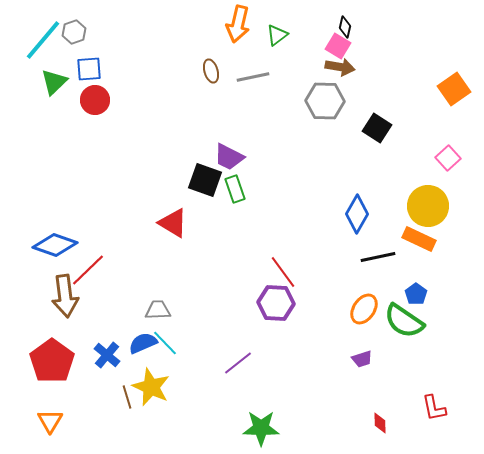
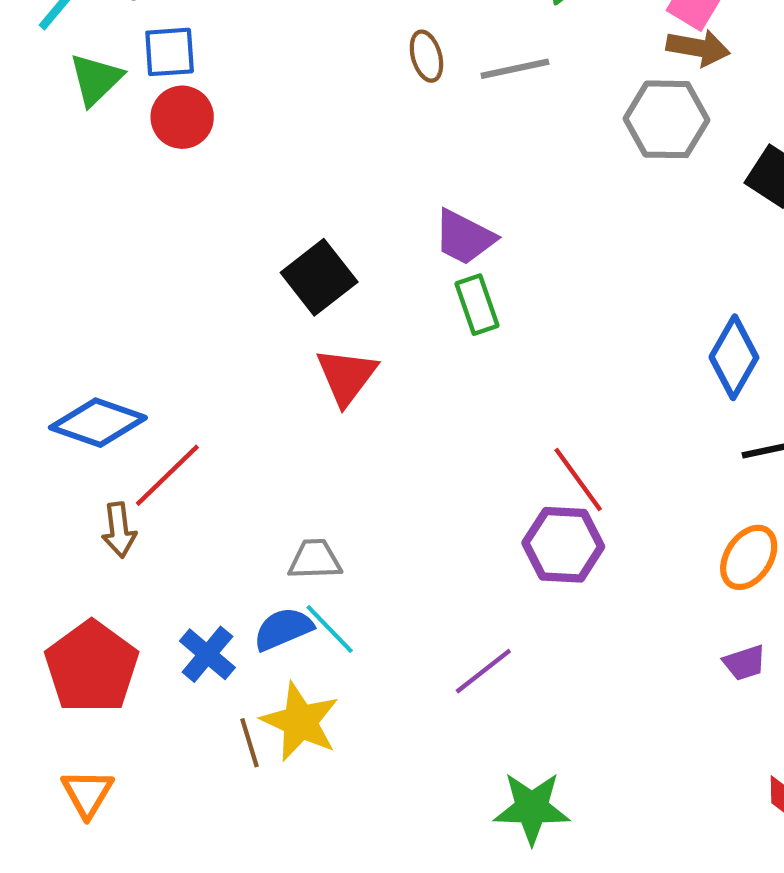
black square: (205, 180) -> (319, 277), moved, turned 32
red triangle: (173, 223) -> (346, 376), turned 36
brown arrow: (65, 296) -> (119, 530), size x0.6

